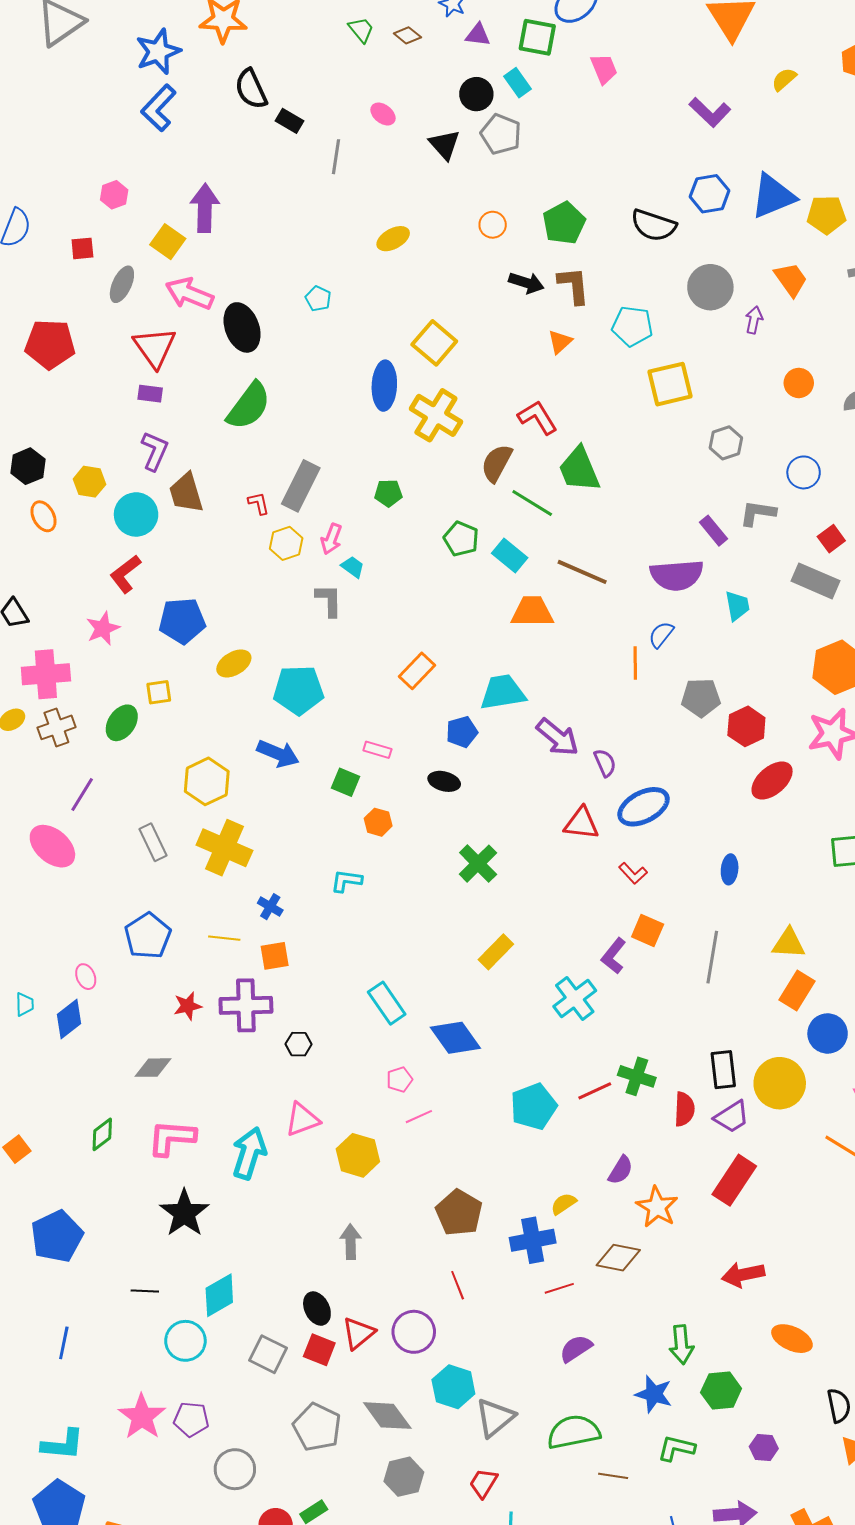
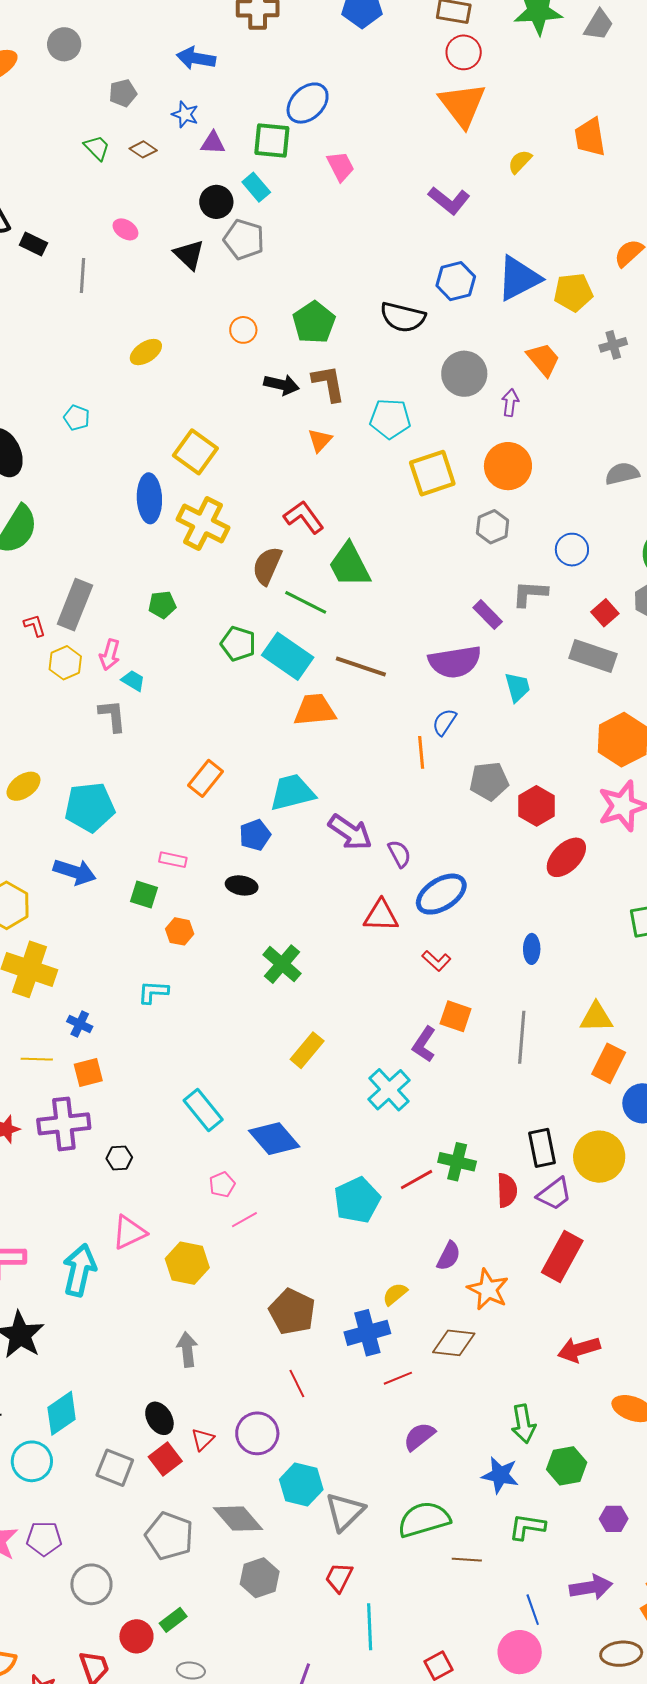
orange circle: (799, 383) -> (508, 466), moved, size x1.6
cyan rectangle: (510, 555) -> (288, 656), size x1.4
red triangle: (358, 1333) -> (203, 1439), size x0.7
red square: (319, 1350) -> (165, 1459), turned 36

